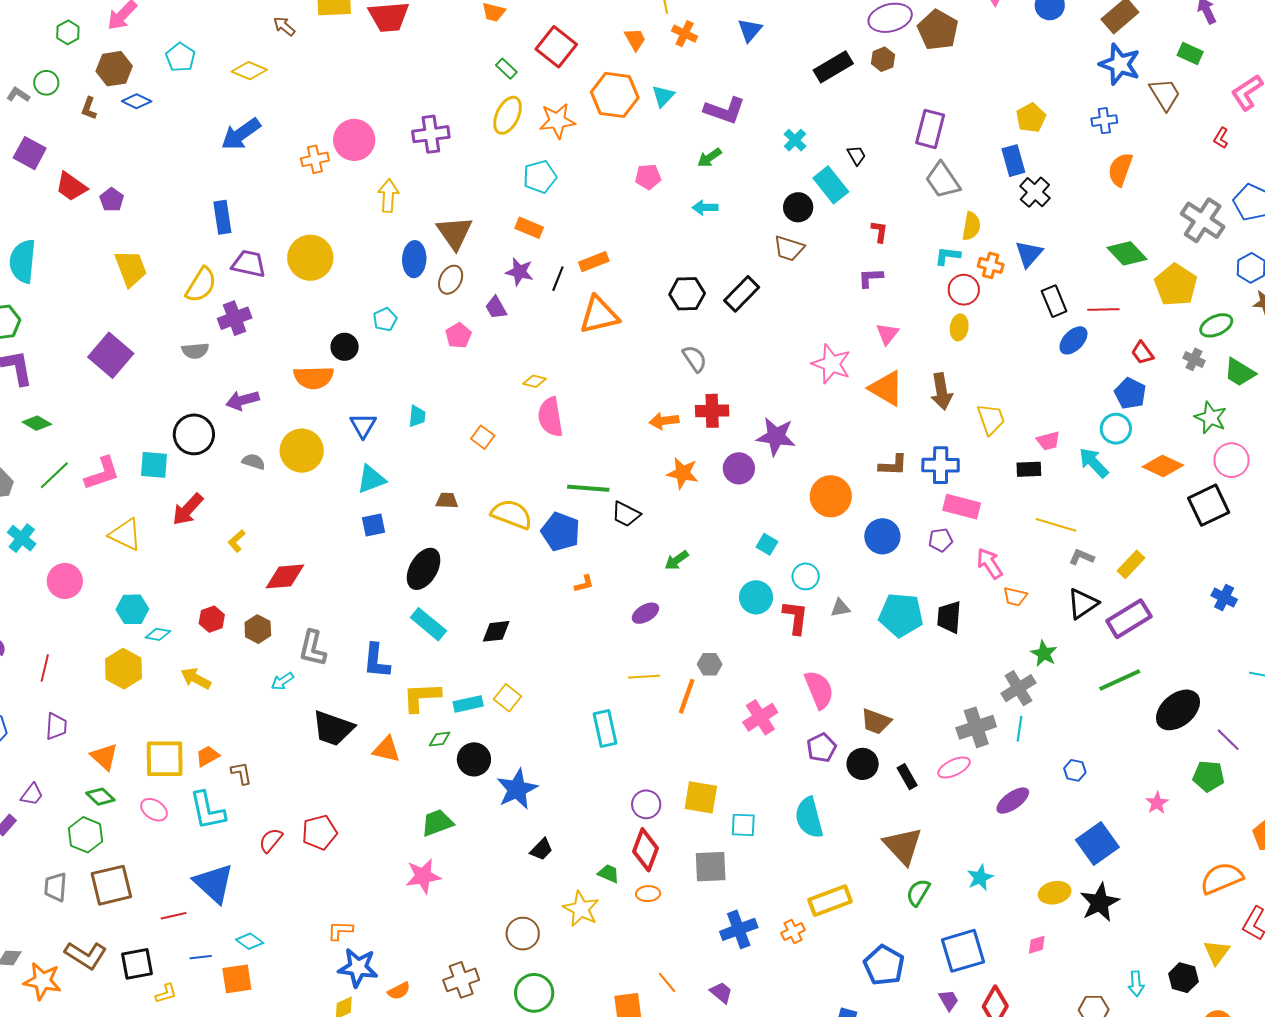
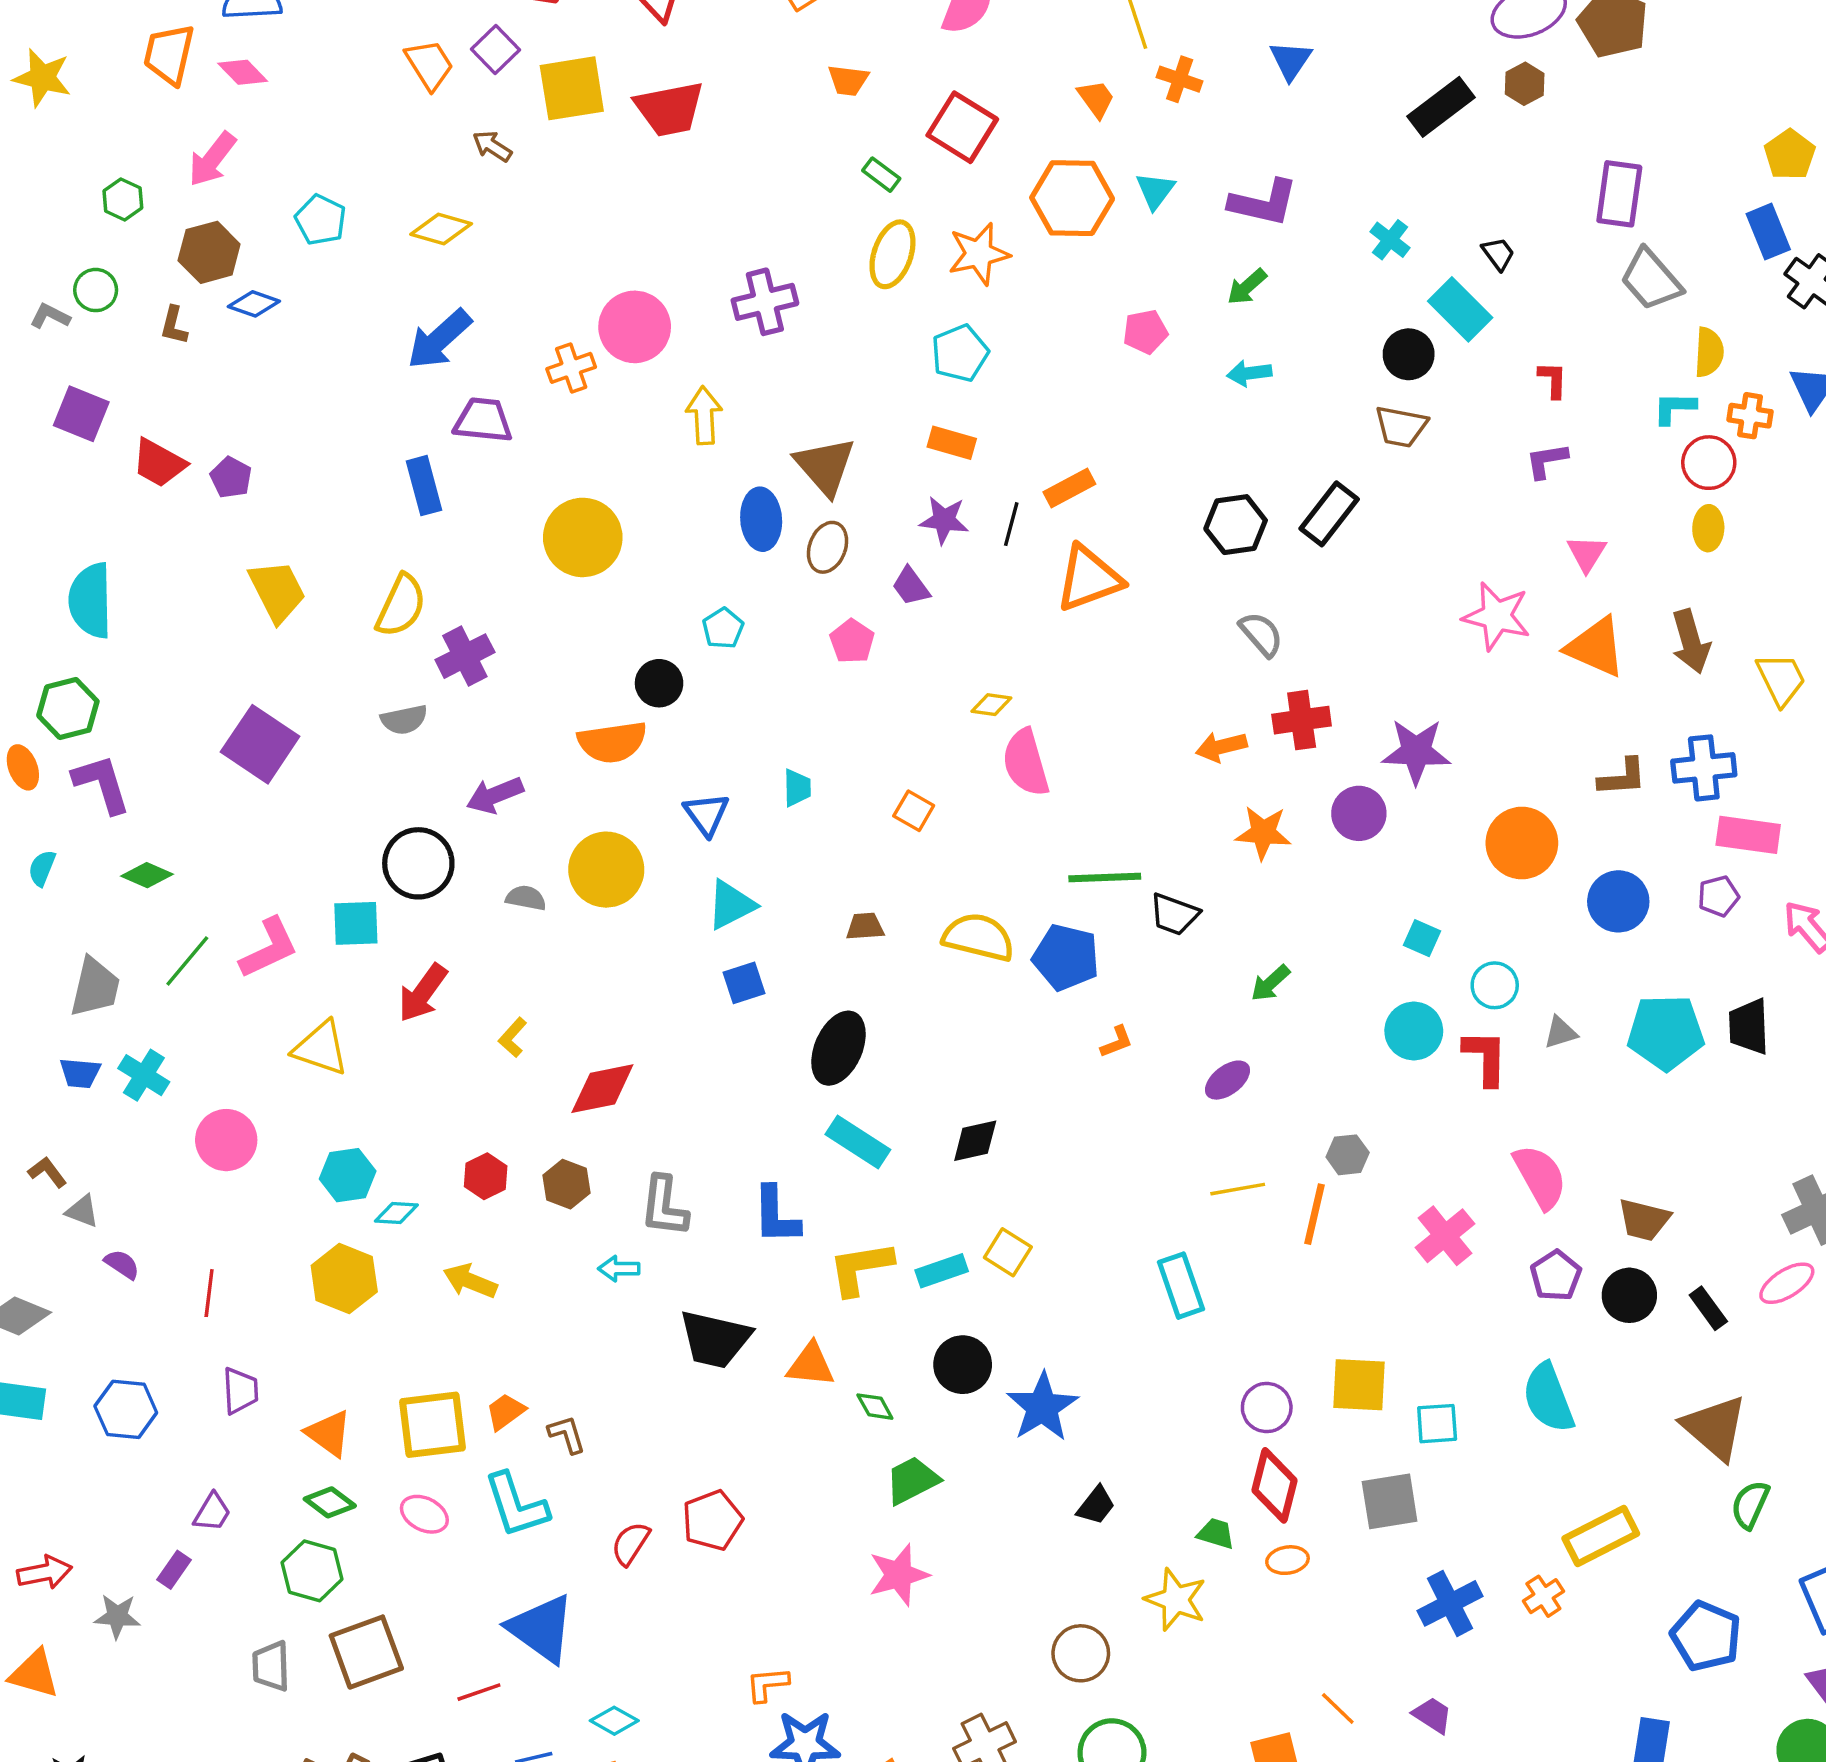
purple trapezoid: (249, 264) -> (483, 420), moved
cyan arrow: (282, 681) -> (619, 1269), turned 40
green diamond: (440, 739) -> (875, 1407), moved, turned 75

